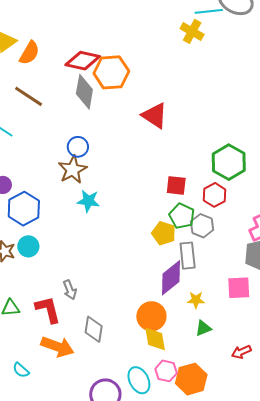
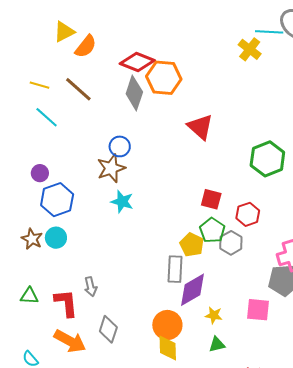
green hexagon: (229, 162) -> (267, 159), moved
gray rectangle: (188, 256) -> (175, 269), moved

